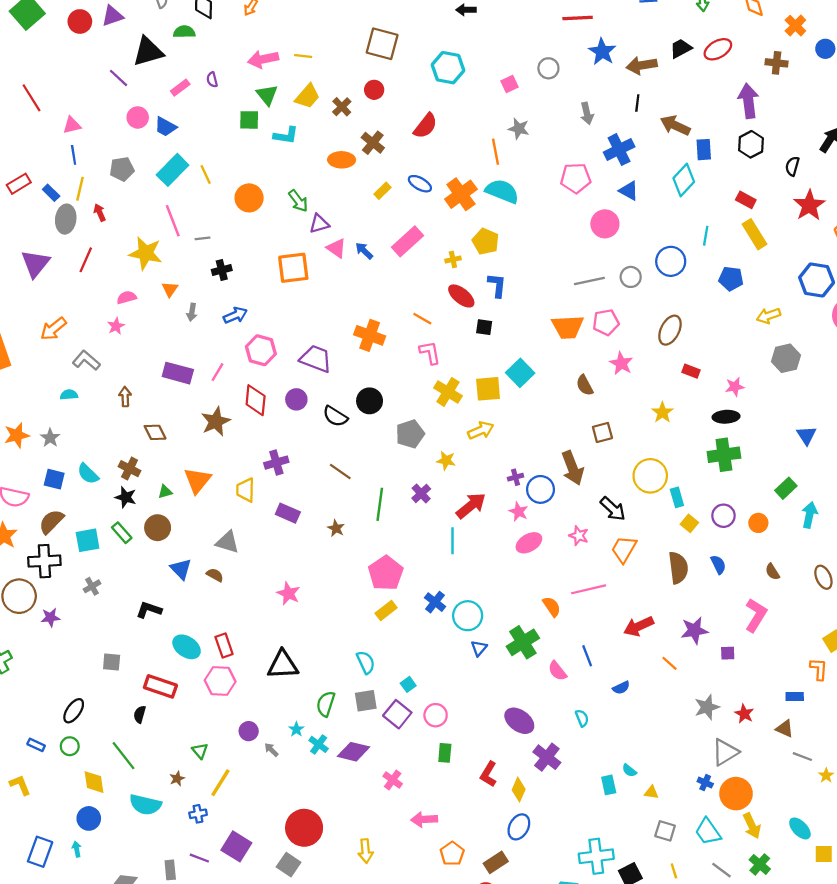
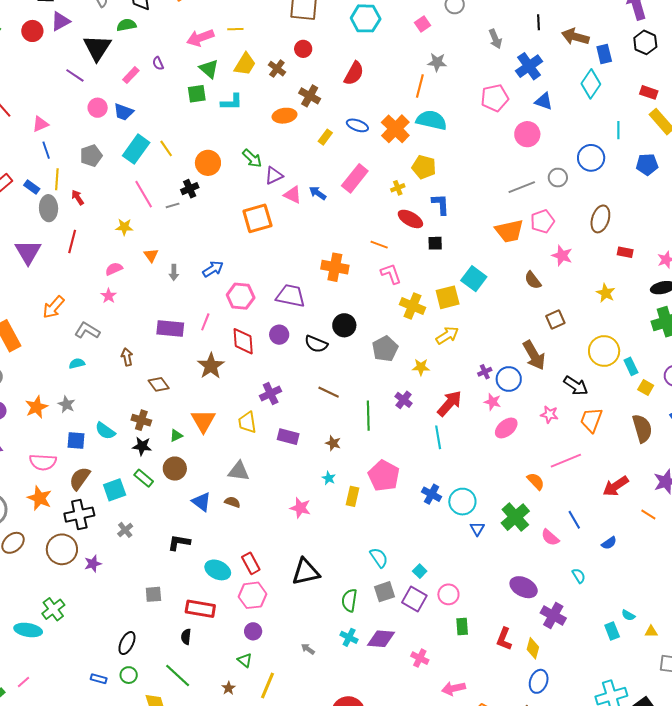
black triangle: (148, 51) -> (97, 48), turned -32
orange line: (496, 152) -> (420, 86), turned 35
yellow star: (146, 253) -> (124, 227), size x0.6
black cross: (222, 270) -> (190, 189), moved
yellow rectangle: (386, 610) -> (353, 496), moved, turned -30
cyan star: (296, 729) -> (329, 478), moved
purple circle: (249, 731) -> (253, 631), moved

